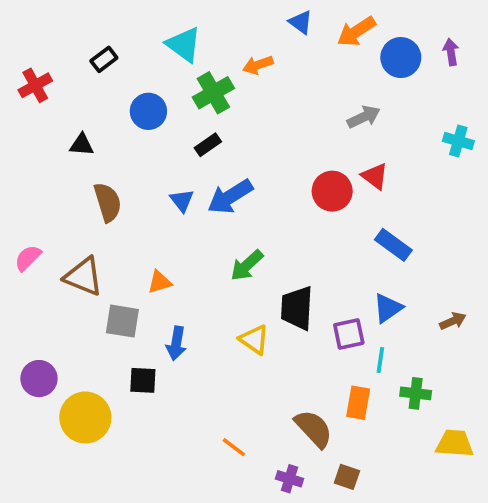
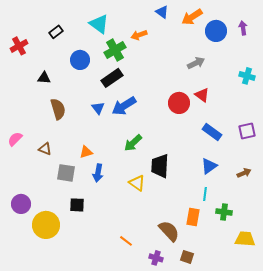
black rectangle: (208, 145) -> (112, 78), size x1.5
brown triangle: (83, 276) -> (45, 149), size x0.6
purple square: (349, 334) -> (247, 131), moved
blue arrow: (176, 343) -> (98, 173), moved

